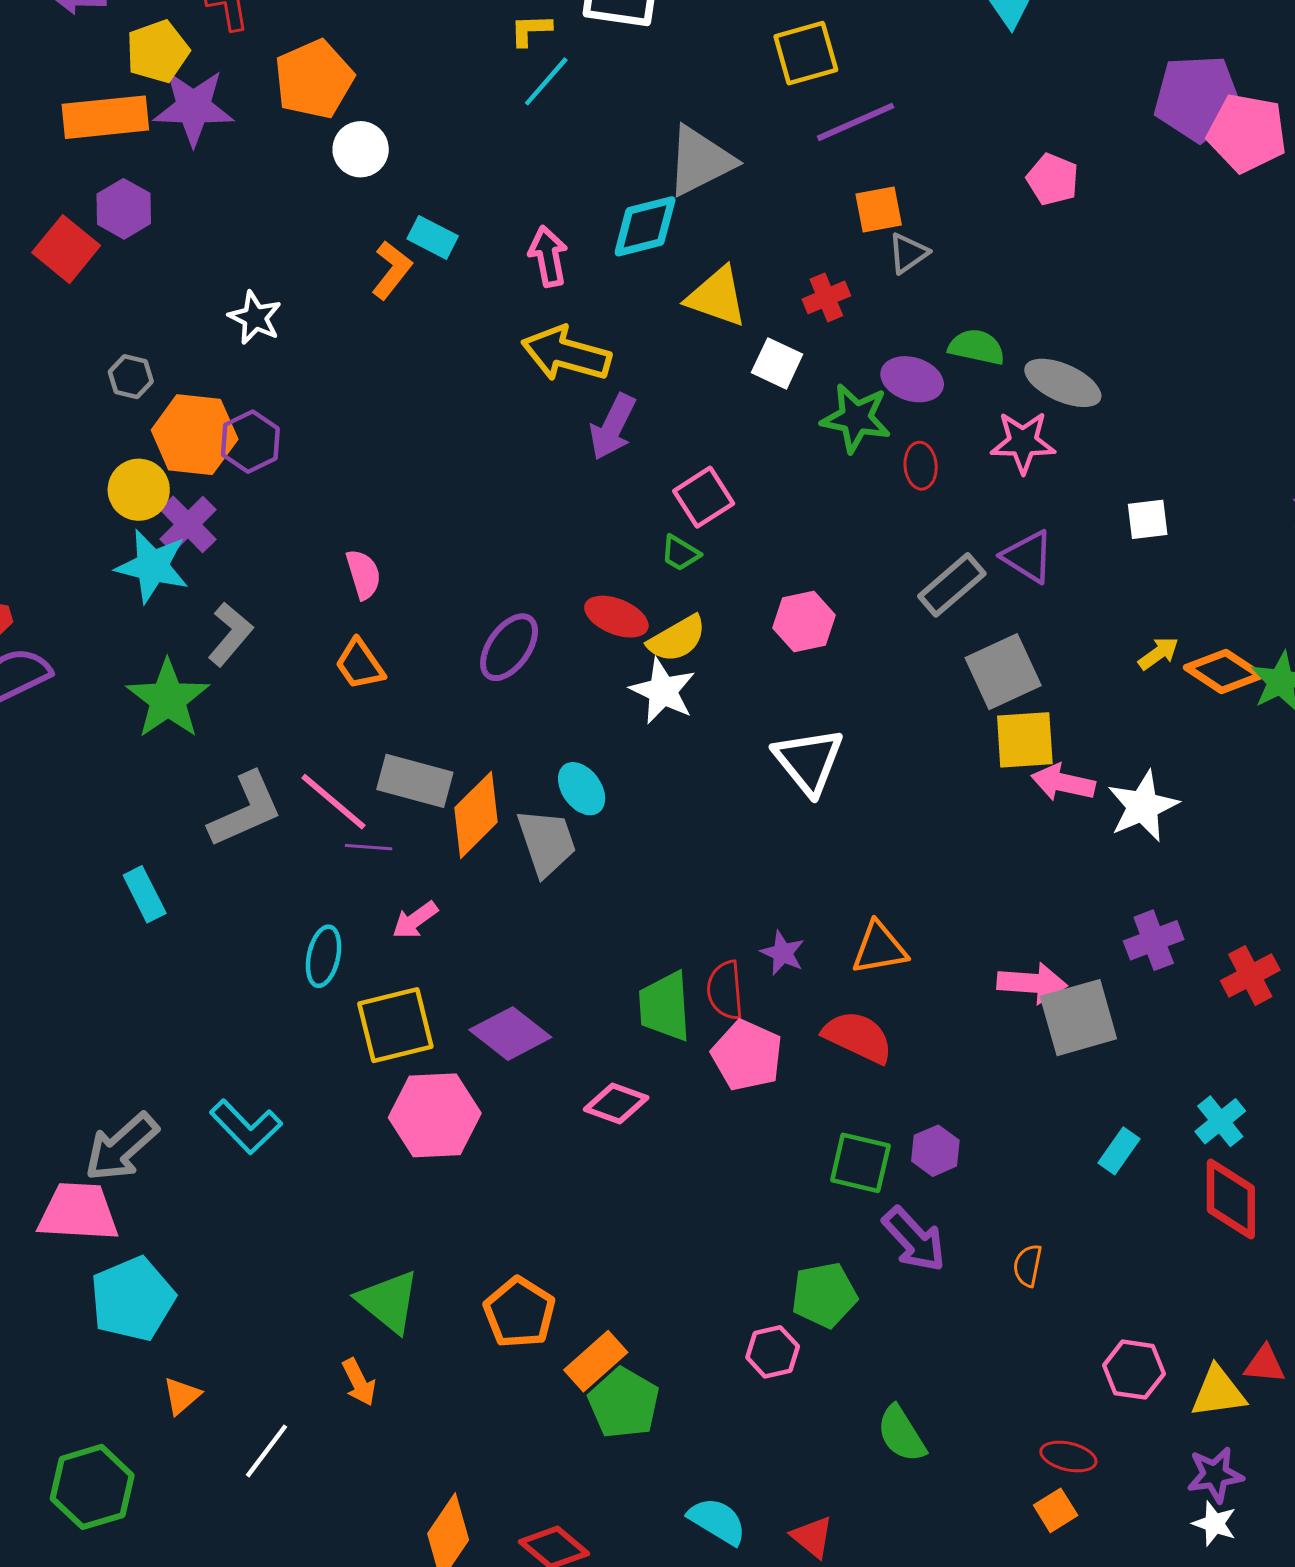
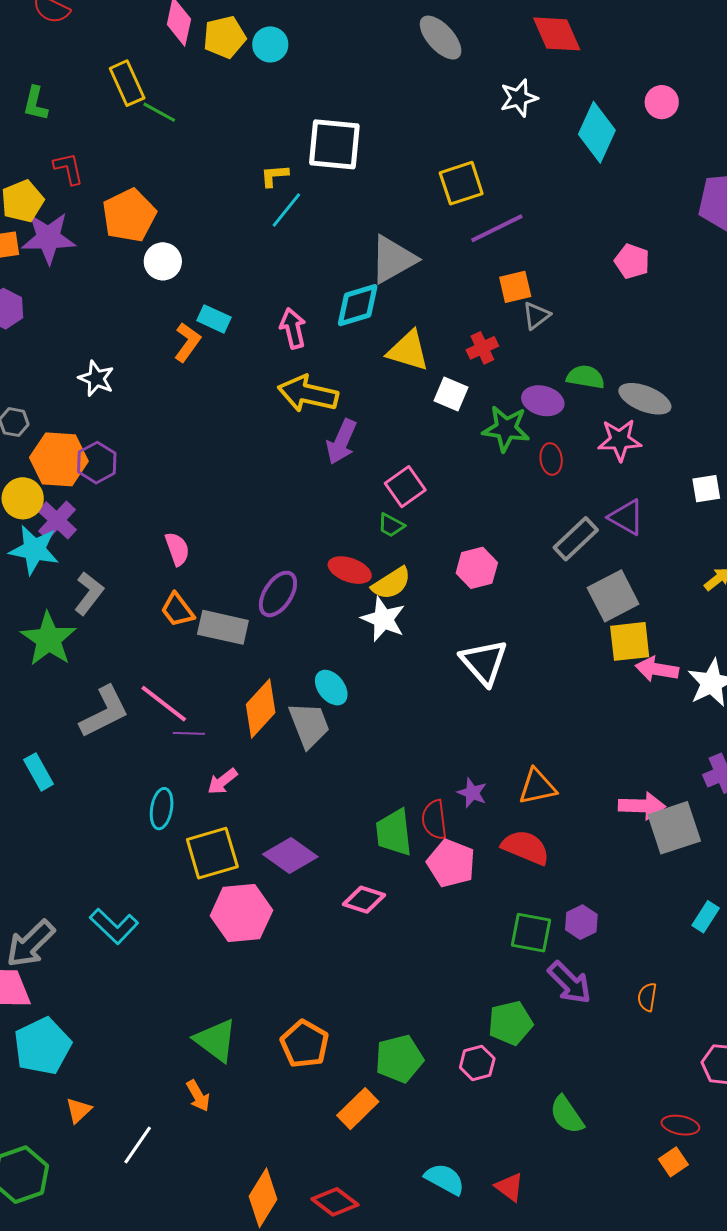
gray rectangle: (415, 781) -> (223, 627), moved
orange rectangle: (596, 1361) -> (358, 1109), moved
green pentagon: (624, 1403) -> (399, 1059), moved, turned 30

